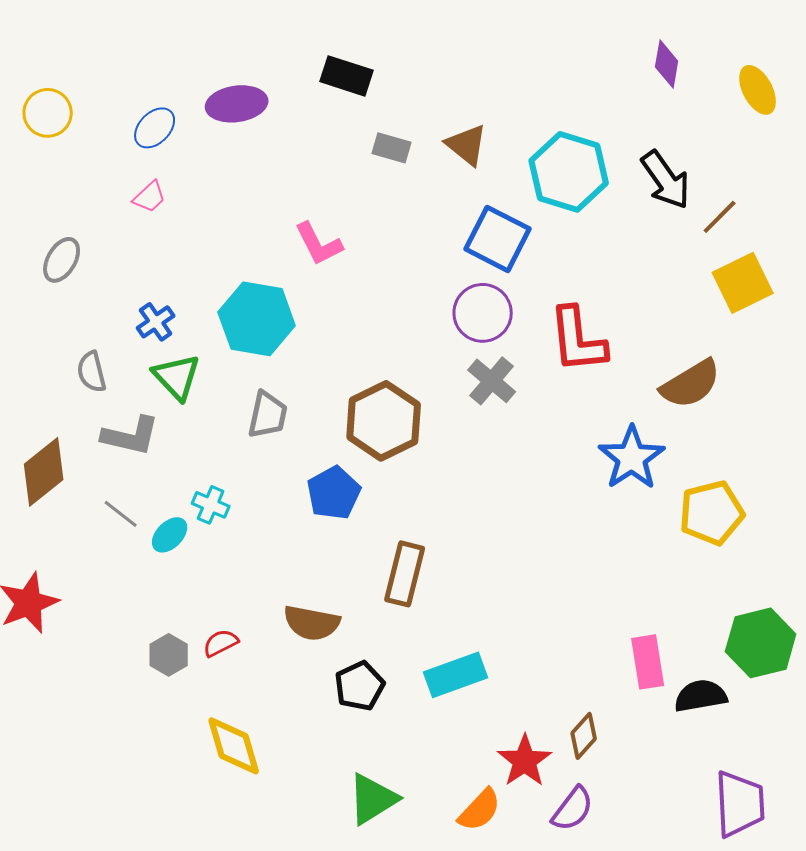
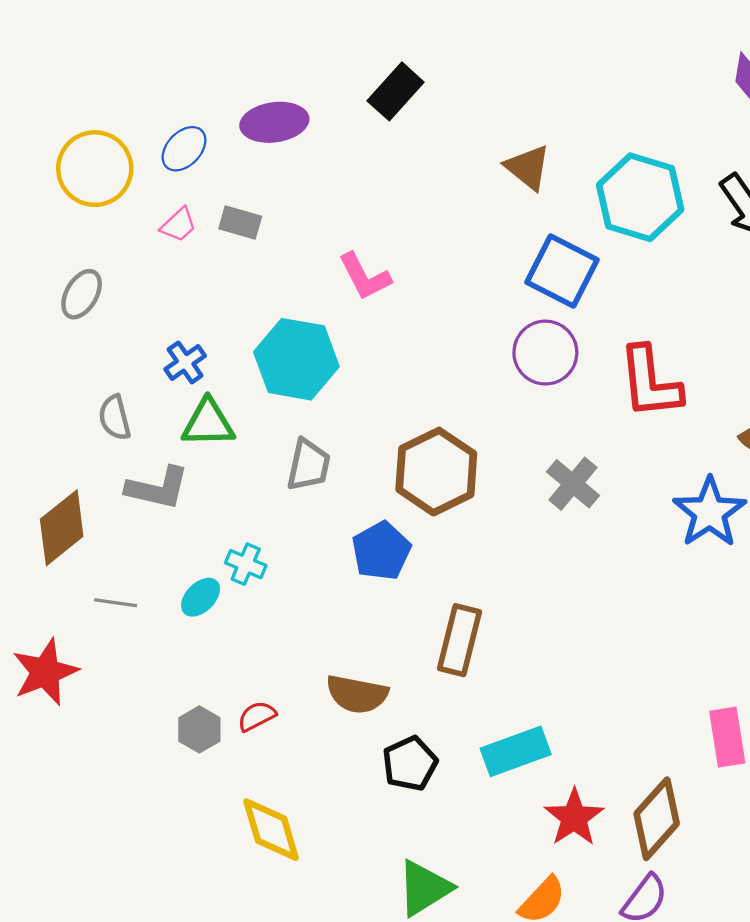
black rectangle: (347, 76) -> (396, 91), turned -66
yellow circle: (48, 113) -> (95, 169), moved, size x1.4
gray rectangle: (392, 148) -> (240, 223), moved
green triangle: (177, 377) -> (208, 423), turned -48
gray cross: (492, 381) -> (573, 484), moved
gray line: (121, 514) -> (116, 603), moved, turned -30
brown diamond: (584, 736) -> (657, 819), size x1.6
red star: (525, 761) -> (574, 818), moved

